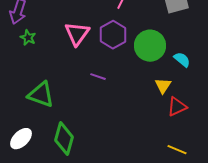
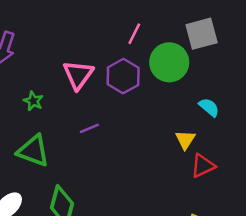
green star: (28, 38) -> (33, 101), moved
green circle: (150, 46) -> (169, 62), moved
purple line: (98, 77) -> (89, 128), moved, turned -42

